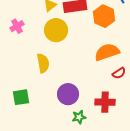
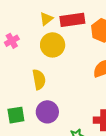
purple circle: (68, 94) -> (47, 112), moved

